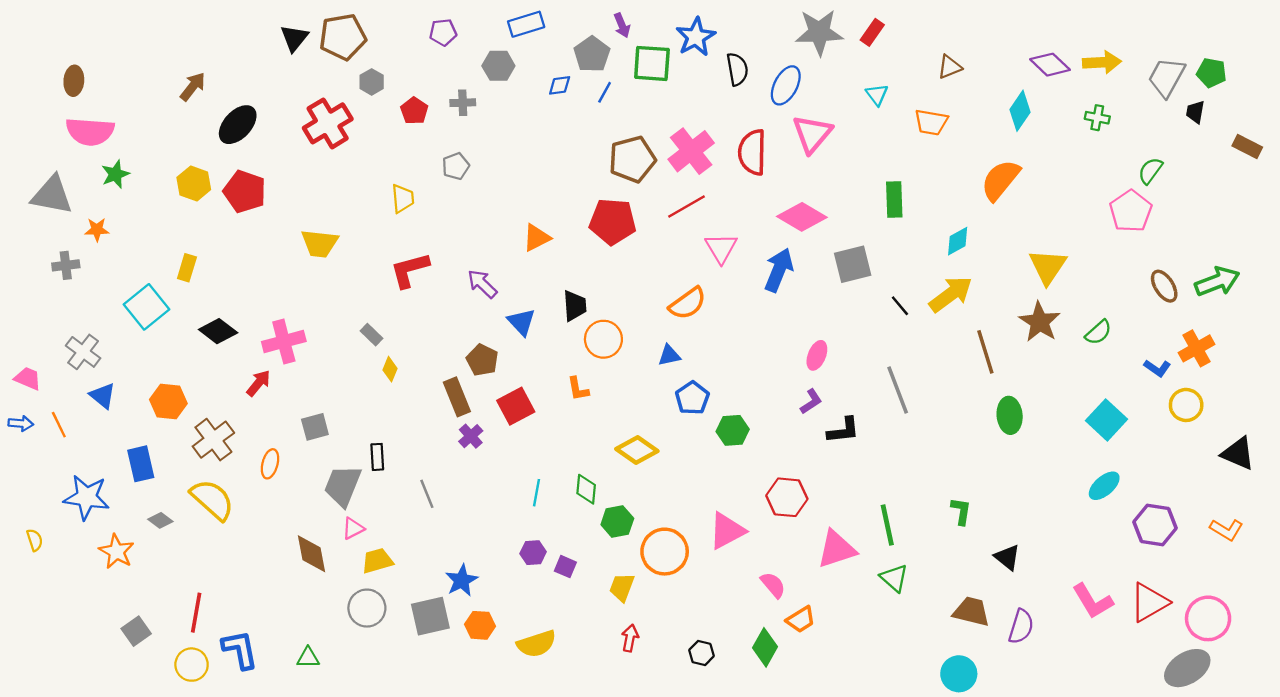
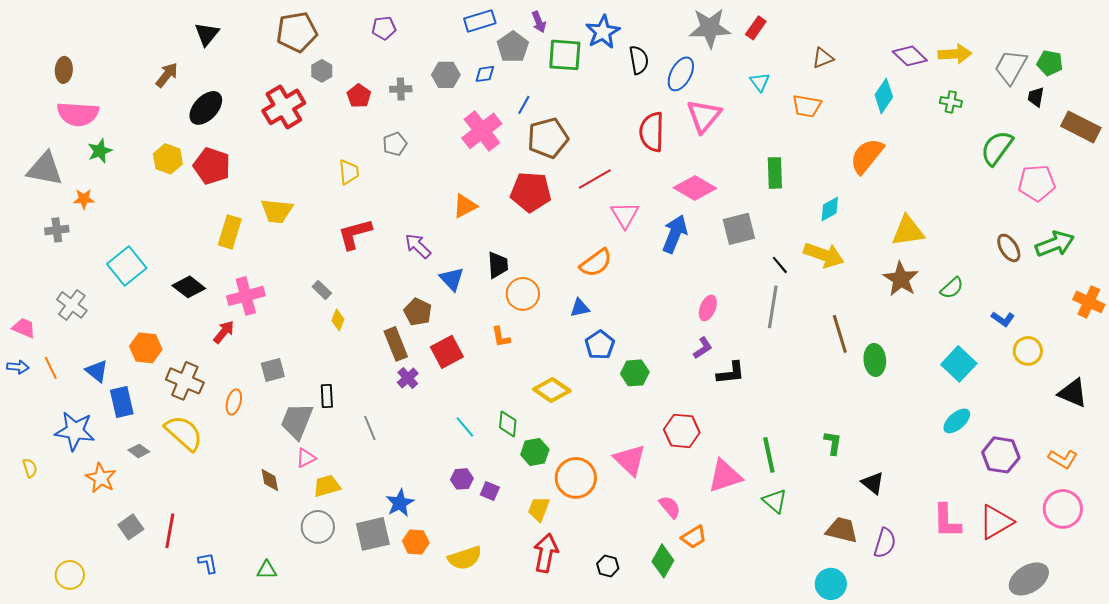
blue rectangle: (526, 24) -> (480, 21), moved
black triangle: (294, 38) -> (207, 34), moved
gray hexagon: (498, 66) -> (446, 75), moved
blue line: (605, 92) -> (524, 105), moved
brown rectangle: (1247, 147) -> (1081, 127), size x1.5
pink cross: (691, 151) -> (482, 131), moved
green semicircle: (1150, 171) -> (997, 148), size x1.5
pink pentagon: (1131, 211) -> (1037, 183), moved, turned 30
yellow triangle: (1048, 267) -> (908, 231), turned 48
yellow rectangle: (187, 268) -> (230, 232), moved, size x1.4
yellow arrow: (951, 294) -> (824, 255), turned 57
orange cross: (1196, 348) -> (1089, 302), moved, turned -36
brown line: (985, 352) -> (840, 334), moved
gray line: (898, 390) -> (773, 307), moved, turned 30
blue triangle: (103, 396) -> (97, 371), moved
brown cross: (213, 440) -> (185, 381), turned -30
cyan line: (537, 493) -> (465, 427), turned -50
pink triangle: (727, 531) -> (630, 460), turned -48
brown diamond: (312, 554) -> (270, 480), size x0.7
pink L-shape: (1093, 601) -> (947, 521), turned 30
pink circle: (1208, 618) -> (1063, 509), moved
gray square: (136, 631) -> (131, 527), moved
red arrow: (630, 638) -> (546, 553), size x1.6
blue L-shape: (240, 650) -> (208, 563), size x0.6
yellow circle: (192, 665) -> (70, 575), moved

